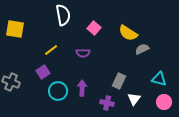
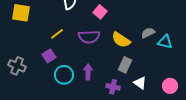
yellow semicircle: (128, 33) -> (121, 40), moved
purple semicircle: (83, 53) -> (89, 37), size x1.5
cyan triangle: (159, 79) -> (165, 42), moved
white triangle: (134, 99) -> (140, 83), turned -32

